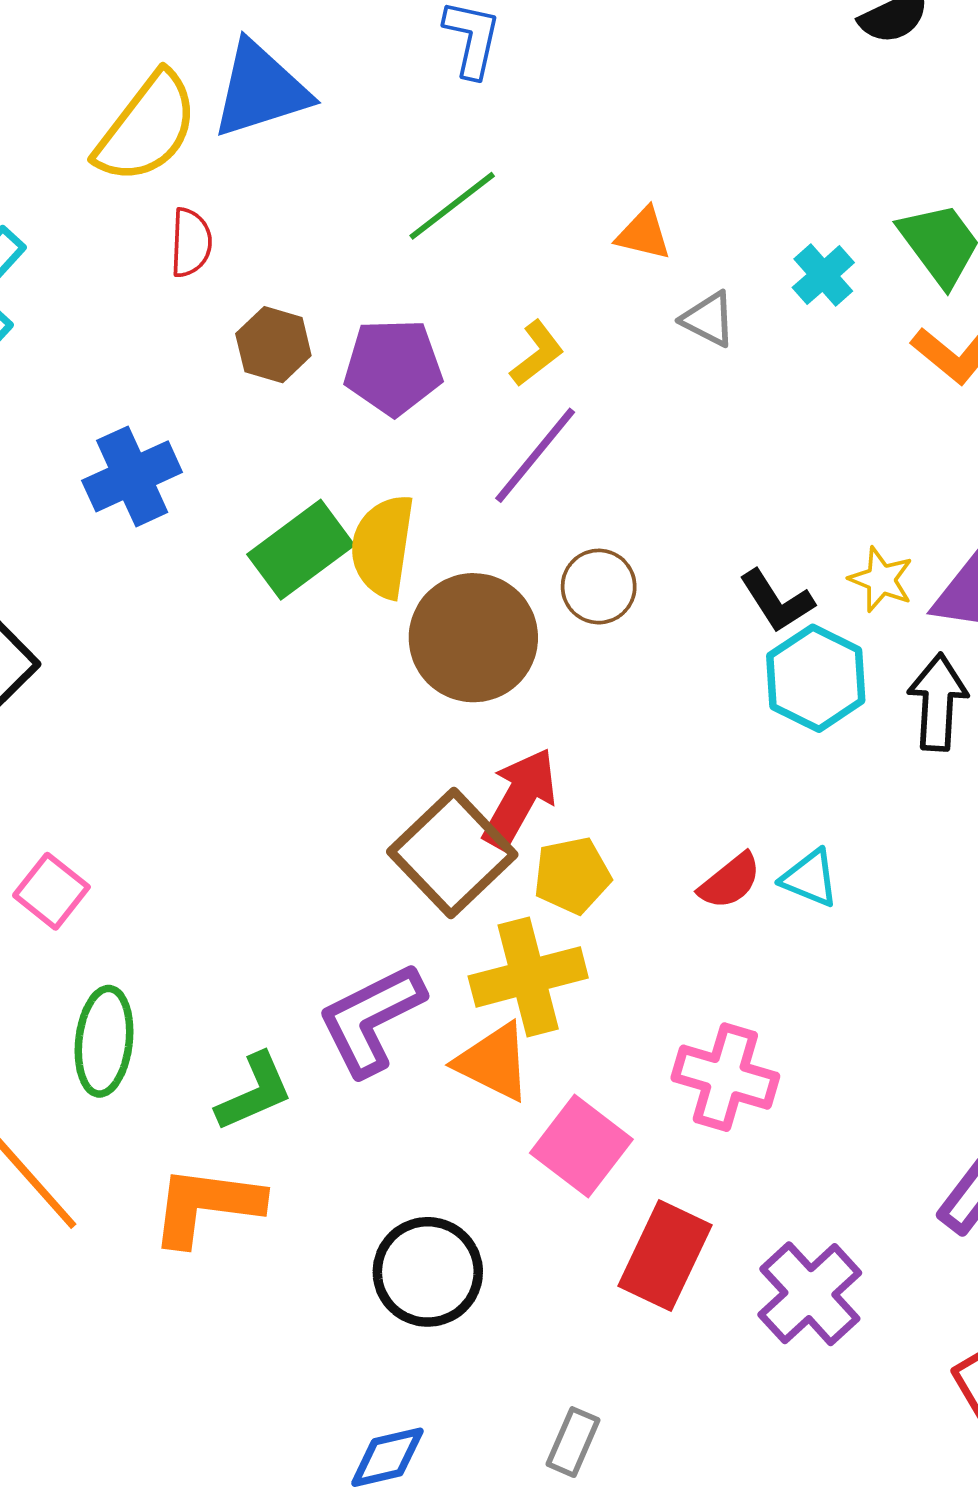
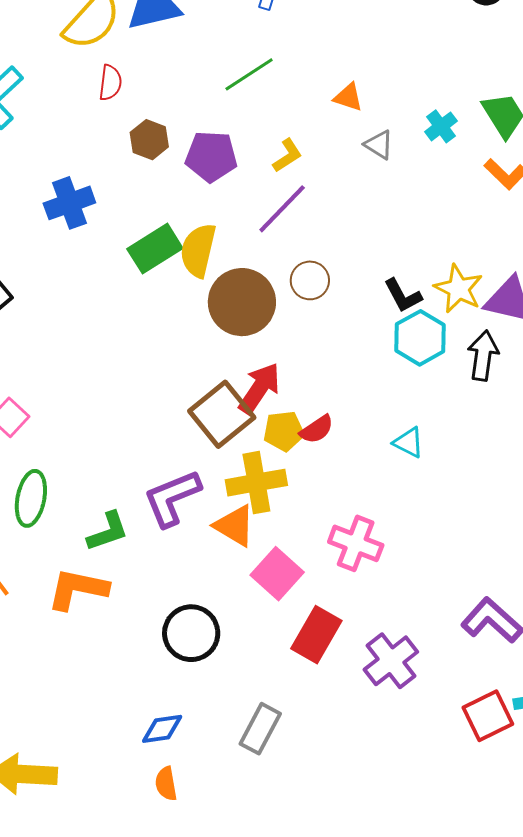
yellow star: (881, 579) -> (459, 289), size x1.4
red semicircle: (730, 881) -> (317, 429), moved
gray rectangle: (573, 1442) -> (260, 729), size x1.4

